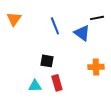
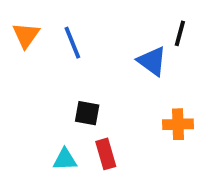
black line: (97, 18) -> (180, 33), turned -64
blue line: (55, 26) -> (72, 43), moved

